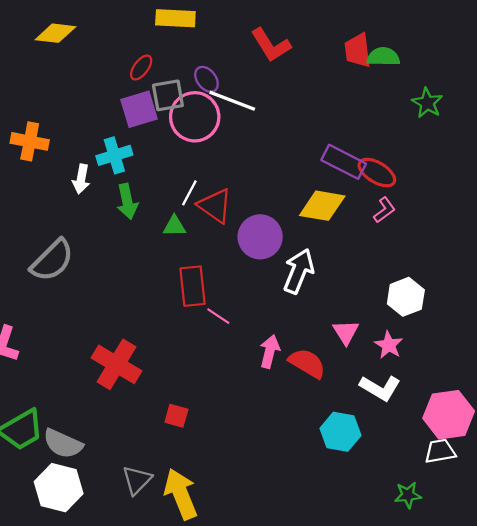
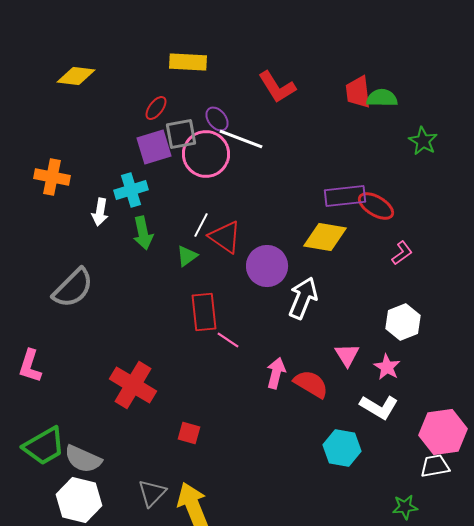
purple rectangle: (344, 162) -> (345, 196), turned -33
pink L-shape: (384, 210) -> (402, 253), moved
green triangle: (174, 226) -> (187, 256), turned -35

